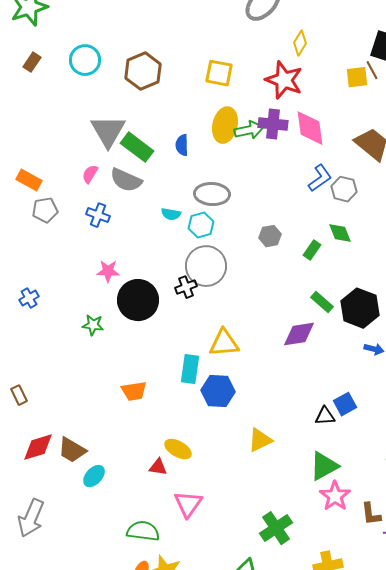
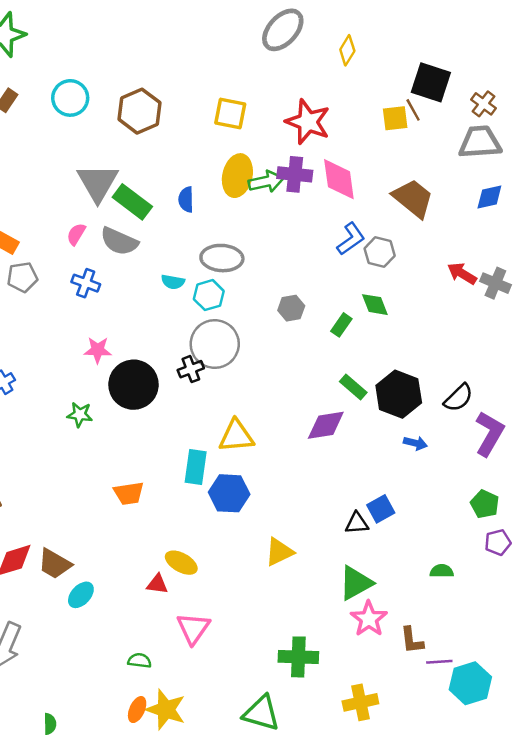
yellow diamond: (300, 43) -> (347, 50), moved
green cross: (276, 528) -> (298, 657), turned 36
green semicircle: (143, 531) -> (139, 661), size x0.6

